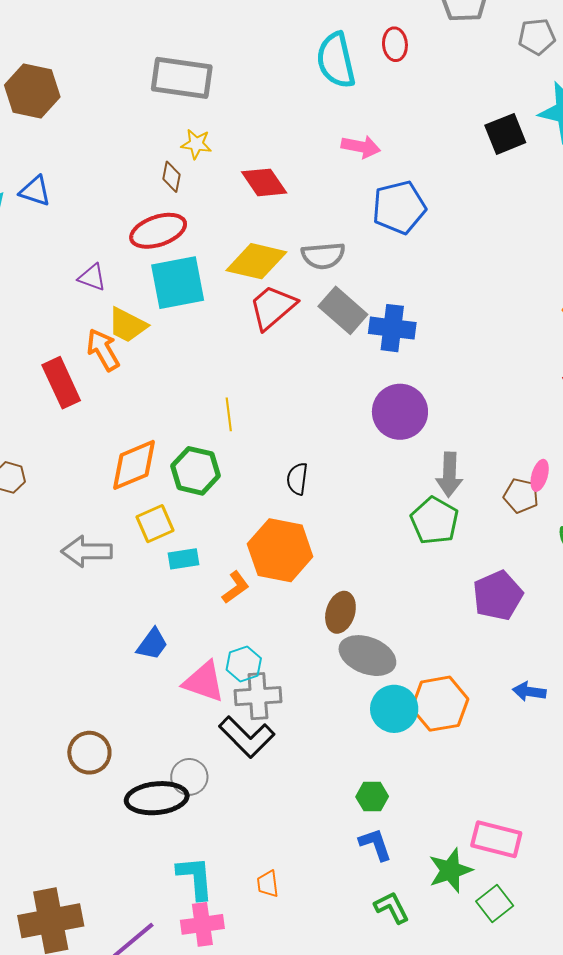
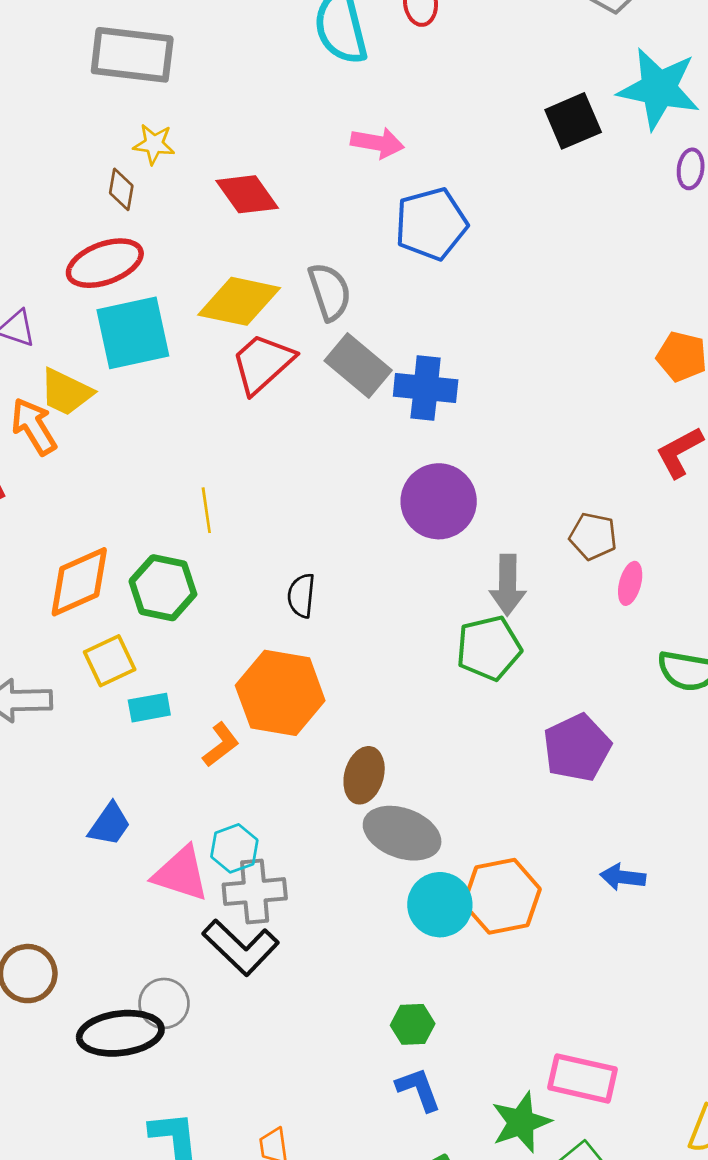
gray semicircle: (323, 256) -> (330, 292), turned -102
brown pentagon: (521, 496) -> (593, 536), moved
green pentagon: (434, 521) -> (489, 648), turned 30

